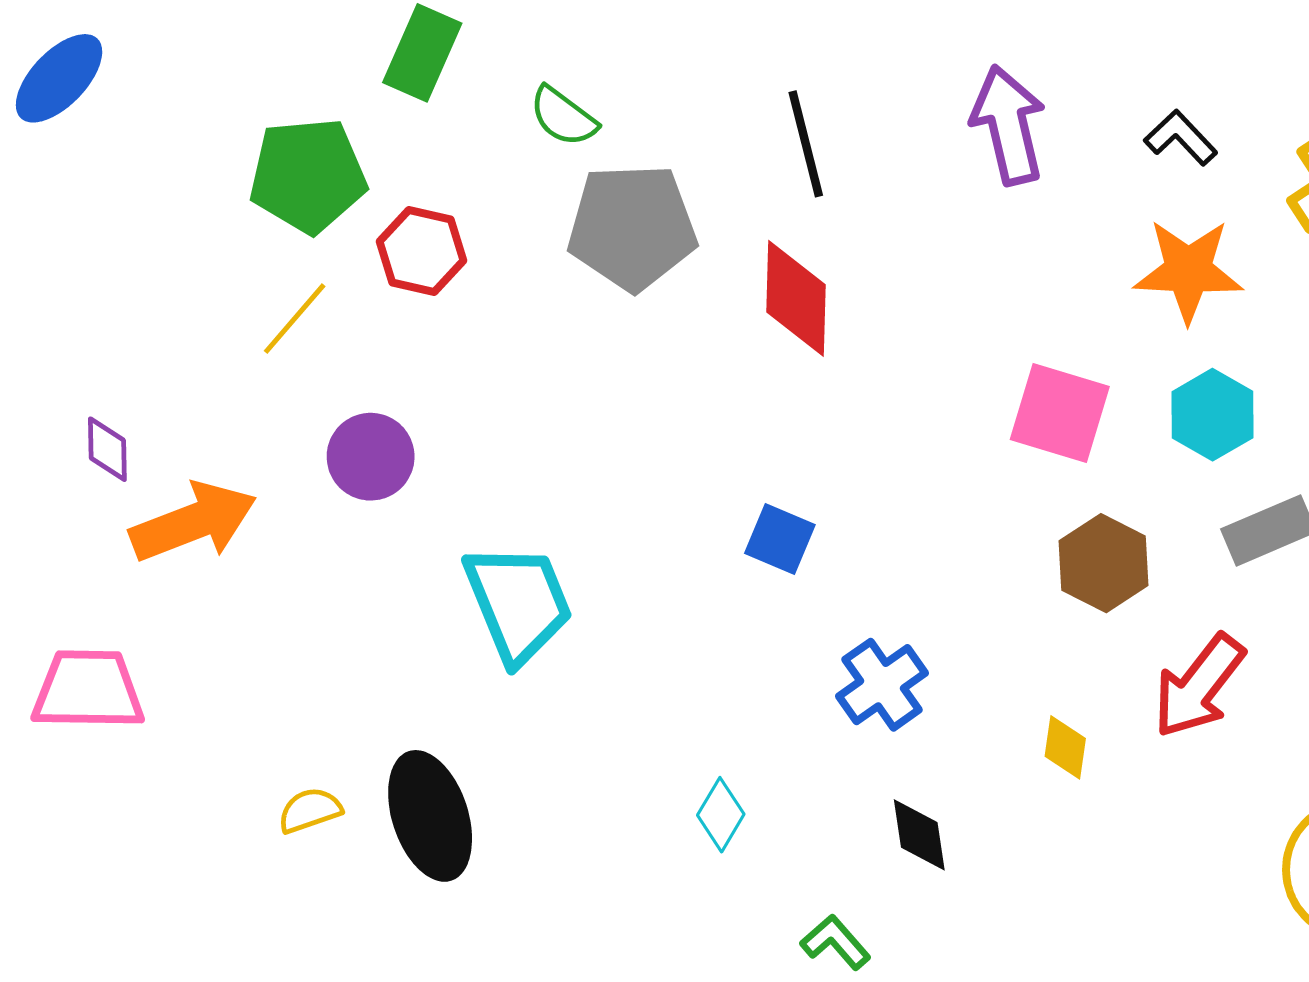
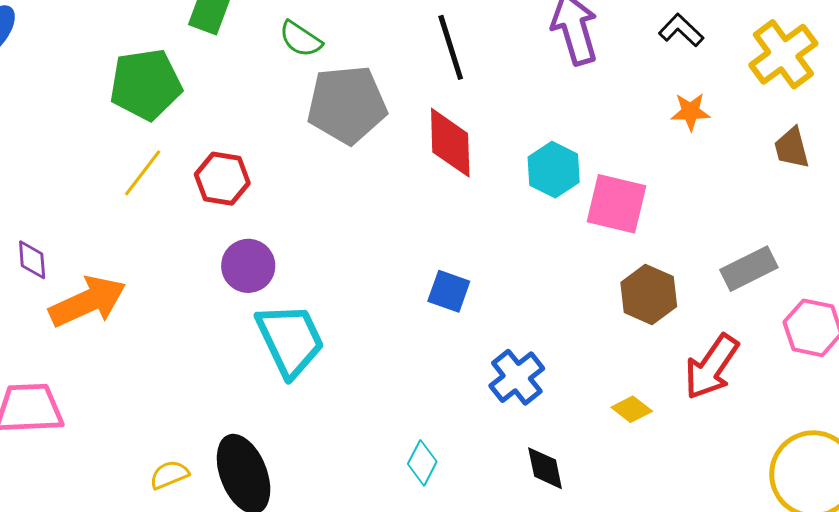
red hexagon: (421, 251) -> (222, 179), moved
orange star: (1188, 271) -> (690, 112), size x0.6
cyan hexagon: (1212, 415) -> (554, 170), moved
purple circle: (371, 457) -> (248, 266), moved
yellow diamond: (1065, 747) -> (632, 409), turned -57

